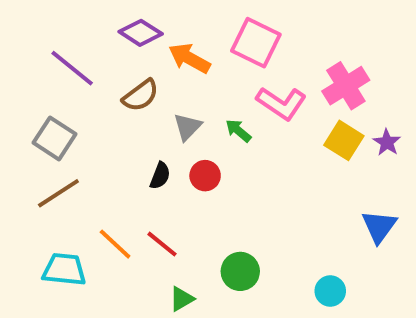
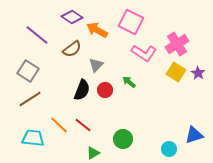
green arrow: (238, 131) -> (129, 82), moved
black semicircle: (160, 176) -> (82, 90), size x1.5
blue triangle: (379, 226) -> (194, 135), moved, turned 36

